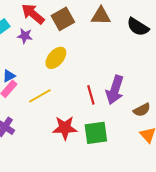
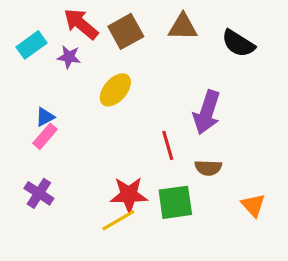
purple arrow: (115, 90) -> (207, 112), moved
yellow line: (40, 96) -> (118, 220), moved
brown semicircle: (142, 110) -> (208, 168), moved, turned 30

